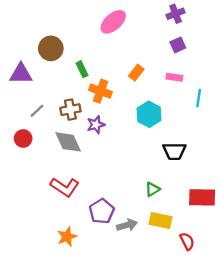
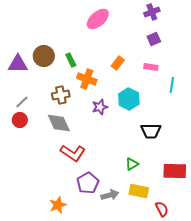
brown circle: (51, 48) -> (44, 56), moved
gray line: (37, 111) -> (22, 102), moved
purple star: (96, 125) -> (100, 107), moved
red L-shape: (65, 187) -> (73, 153), moved

